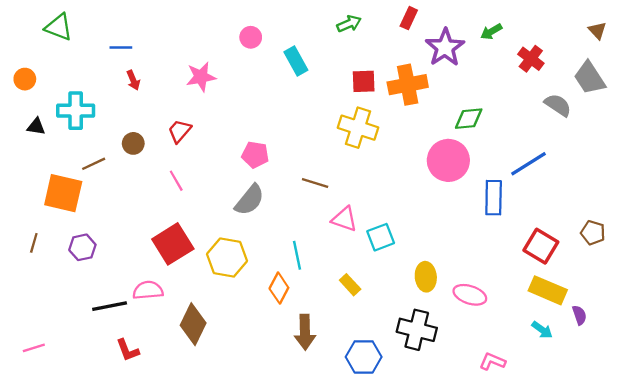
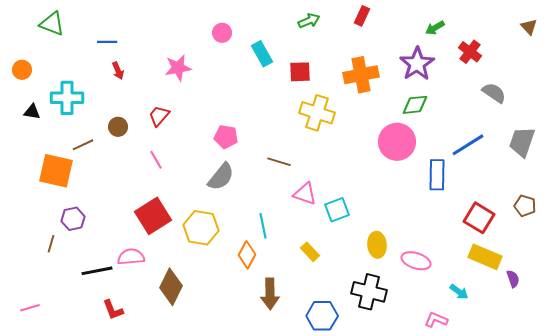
purple star: (445, 47) -> (417, 64), moved
gray trapezoid: (590, 78) -> (522, 142), moved, turned 52
red square: (364, 81) -> (300, 72), moved
brown line: (34, 243) -> (51, 244), moved
cyan arrow: (542, 330) -> (459, 292), moved

